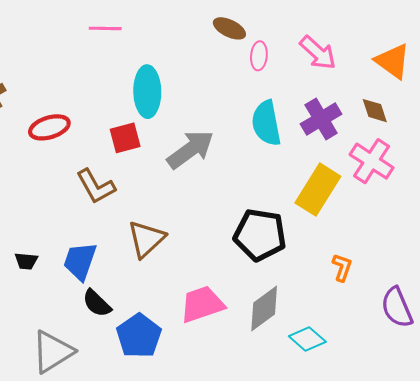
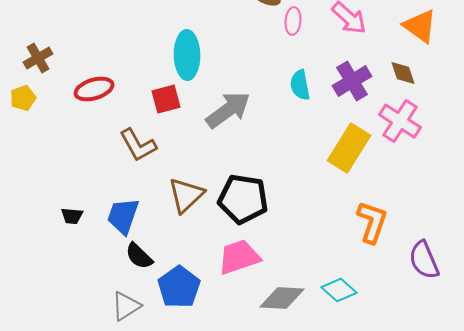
cyan semicircle: (266, 123) -> (300, 85), size x0.7
black pentagon: (260, 235) -> (243, 199), moved
orange L-shape: (342, 267) -> (372, 222), size x1.6
gray diamond: (264, 308) -> (282, 298), moved, turned 39
gray triangle: (53, 352) -> (126, 306), moved, size x0.7

